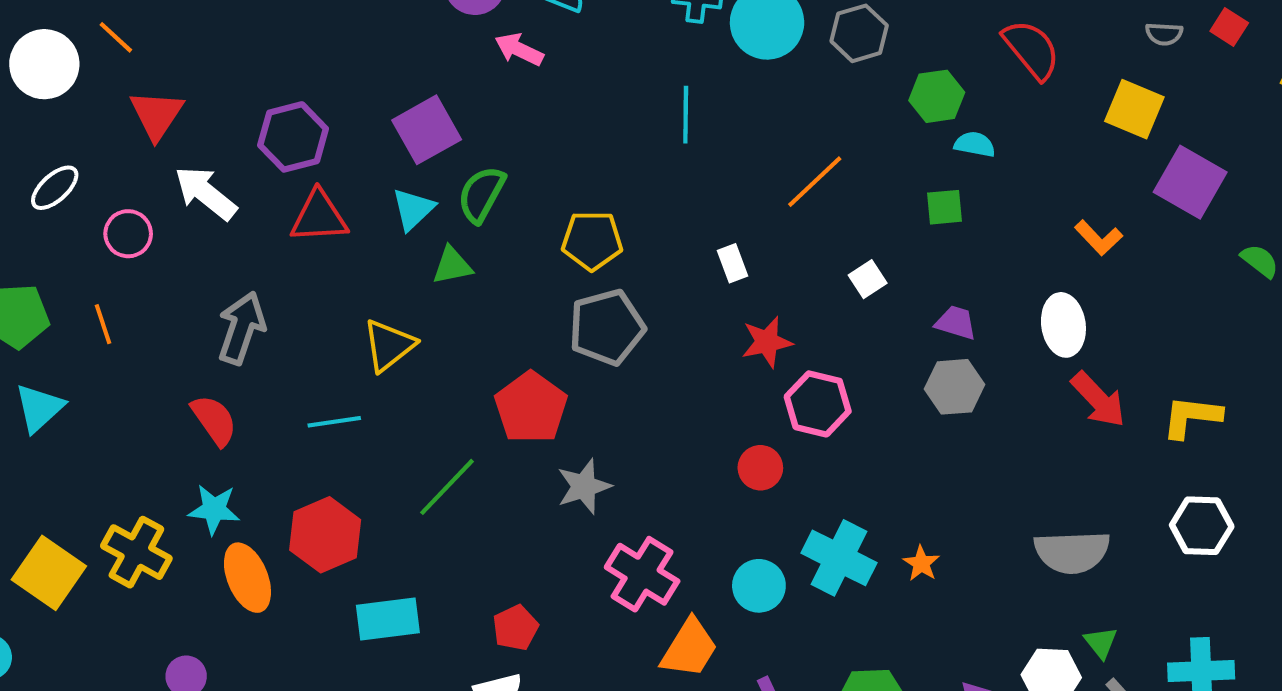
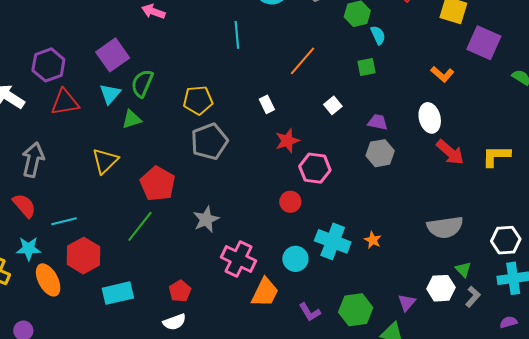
cyan semicircle: (975, 144) -> (378, 35), turned 60
red pentagon: (531, 408) -> (158, 184), moved
cyan line: (334, 422) -> (64, 221), moved
white hexagon: (1202, 526) -> (506, 240), moved

